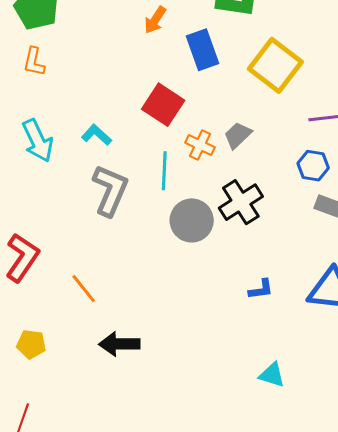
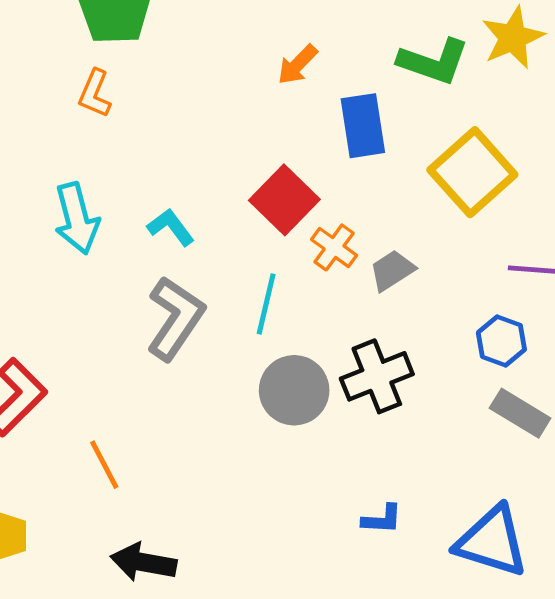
orange cross: (200, 145) -> (334, 247), moved

